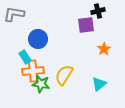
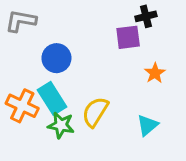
cyan rectangle: (25, 57) -> (52, 98), moved, size x1.5
orange cross: (33, 71) -> (22, 106), moved, turned 30

